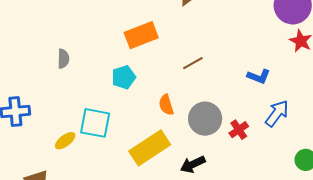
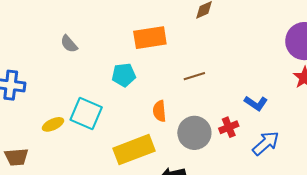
gray semicircle: (63, 59) -> (69, 44), turned 126
red cross: (239, 130) -> (229, 127), moved

